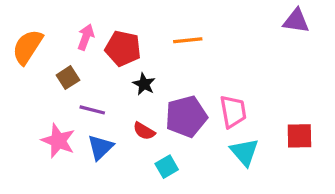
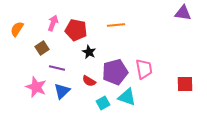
orange semicircle: (27, 47) -> (17, 29), size x0.7
cyan triangle: (244, 152) -> (127, 97), moved, turned -30

